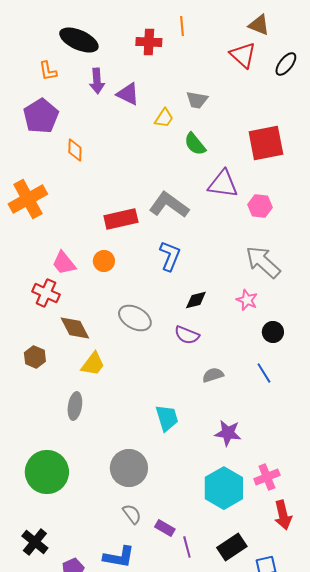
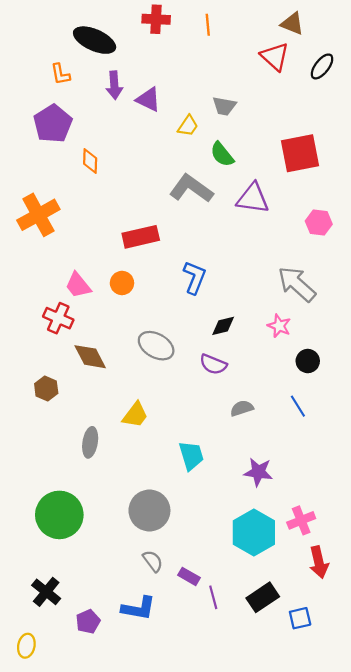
red cross: (149, 42) -> (156, 19), moved
gray L-shape: (169, 205) -> (191, 188), moved
pink hexagon: (260, 206) -> (319, 223), moved
yellow trapezoid: (93, 364) -> (135, 415), moved

